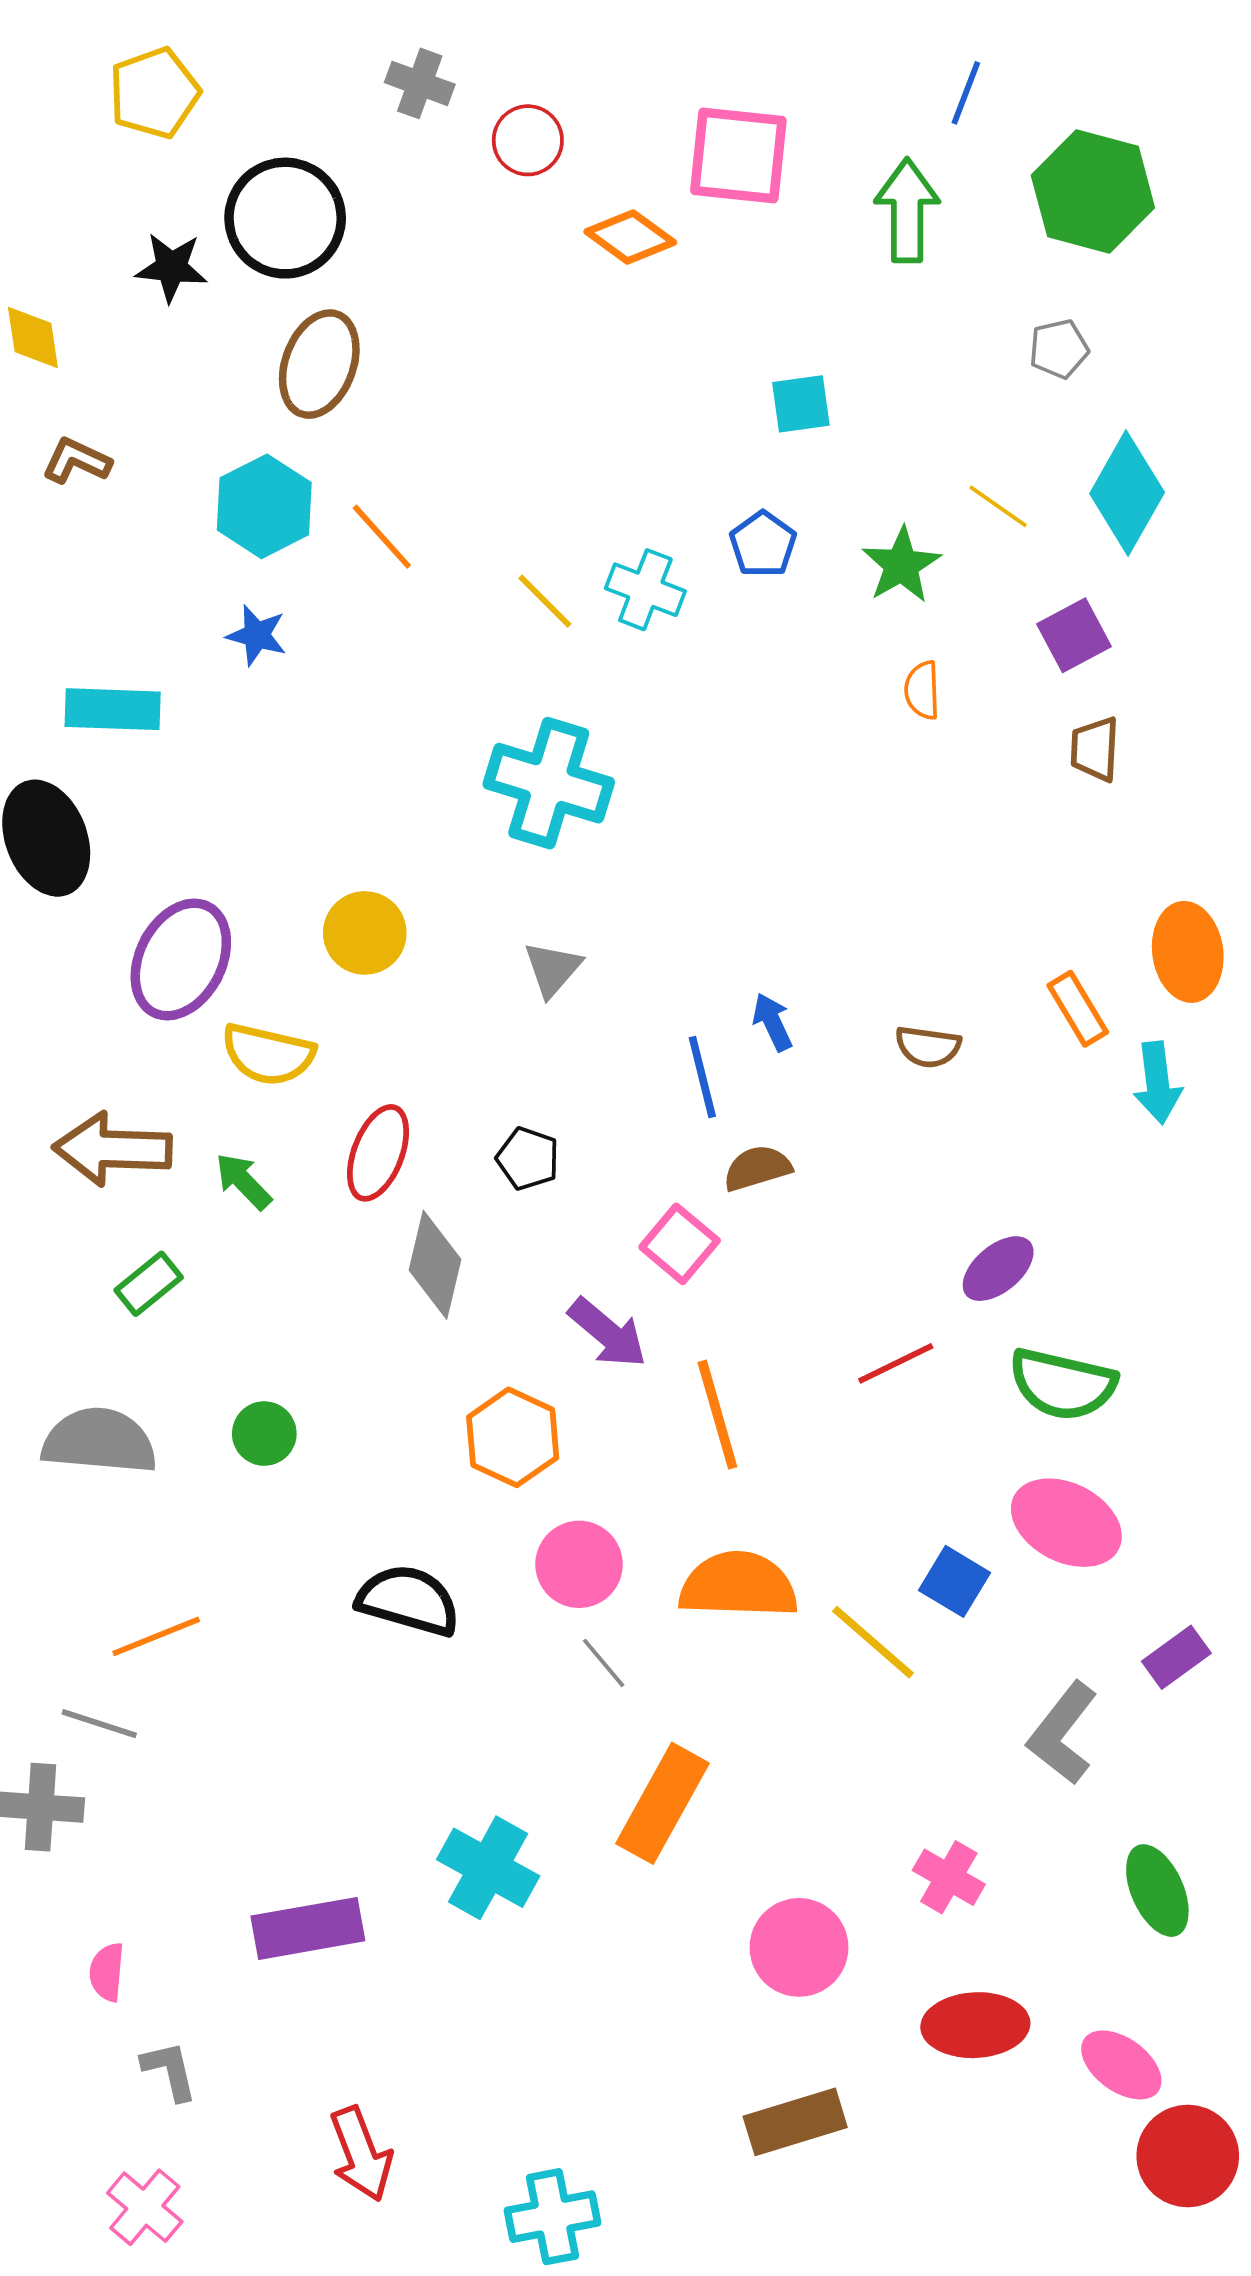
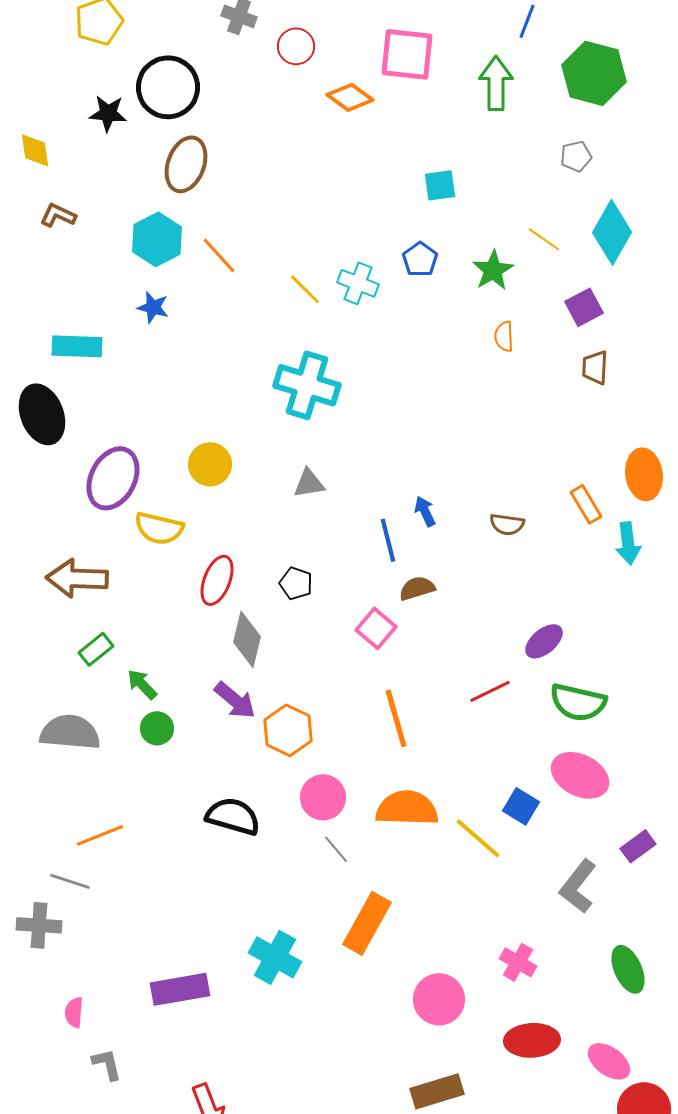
gray triangle: (552, 969) -> (309, 483), turned 40
green arrow: (243, 1181) -> (142, 684), moved
purple arrow: (607, 1333) -> (235, 700), moved

